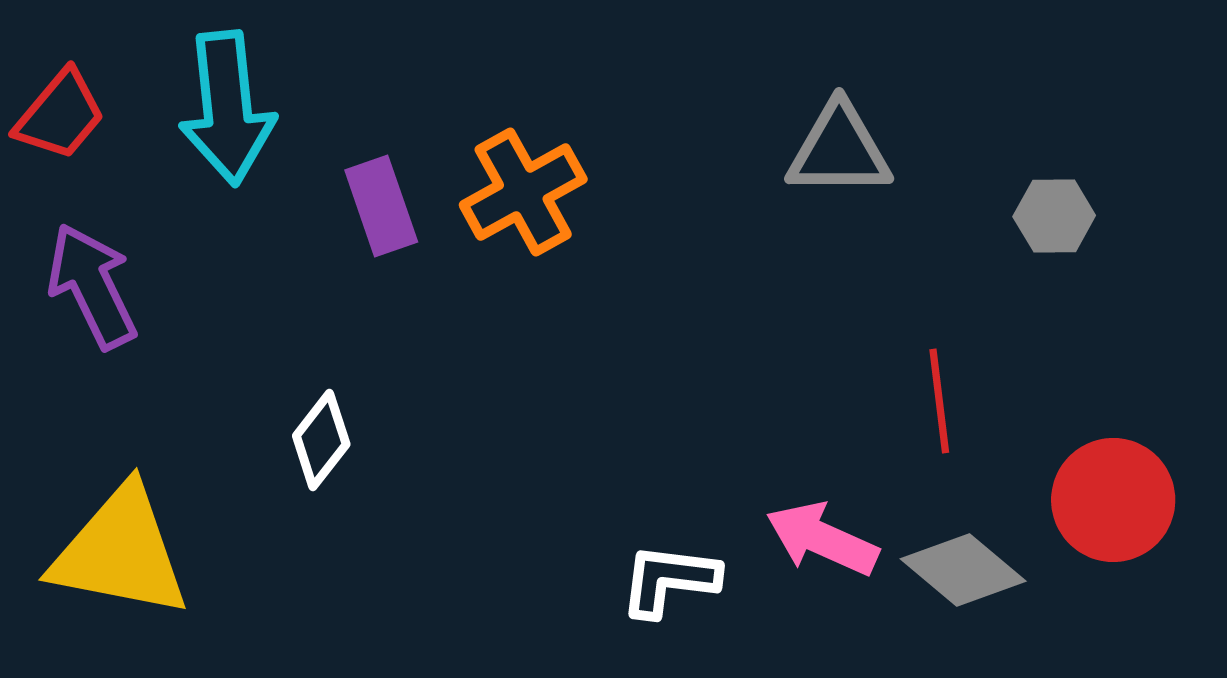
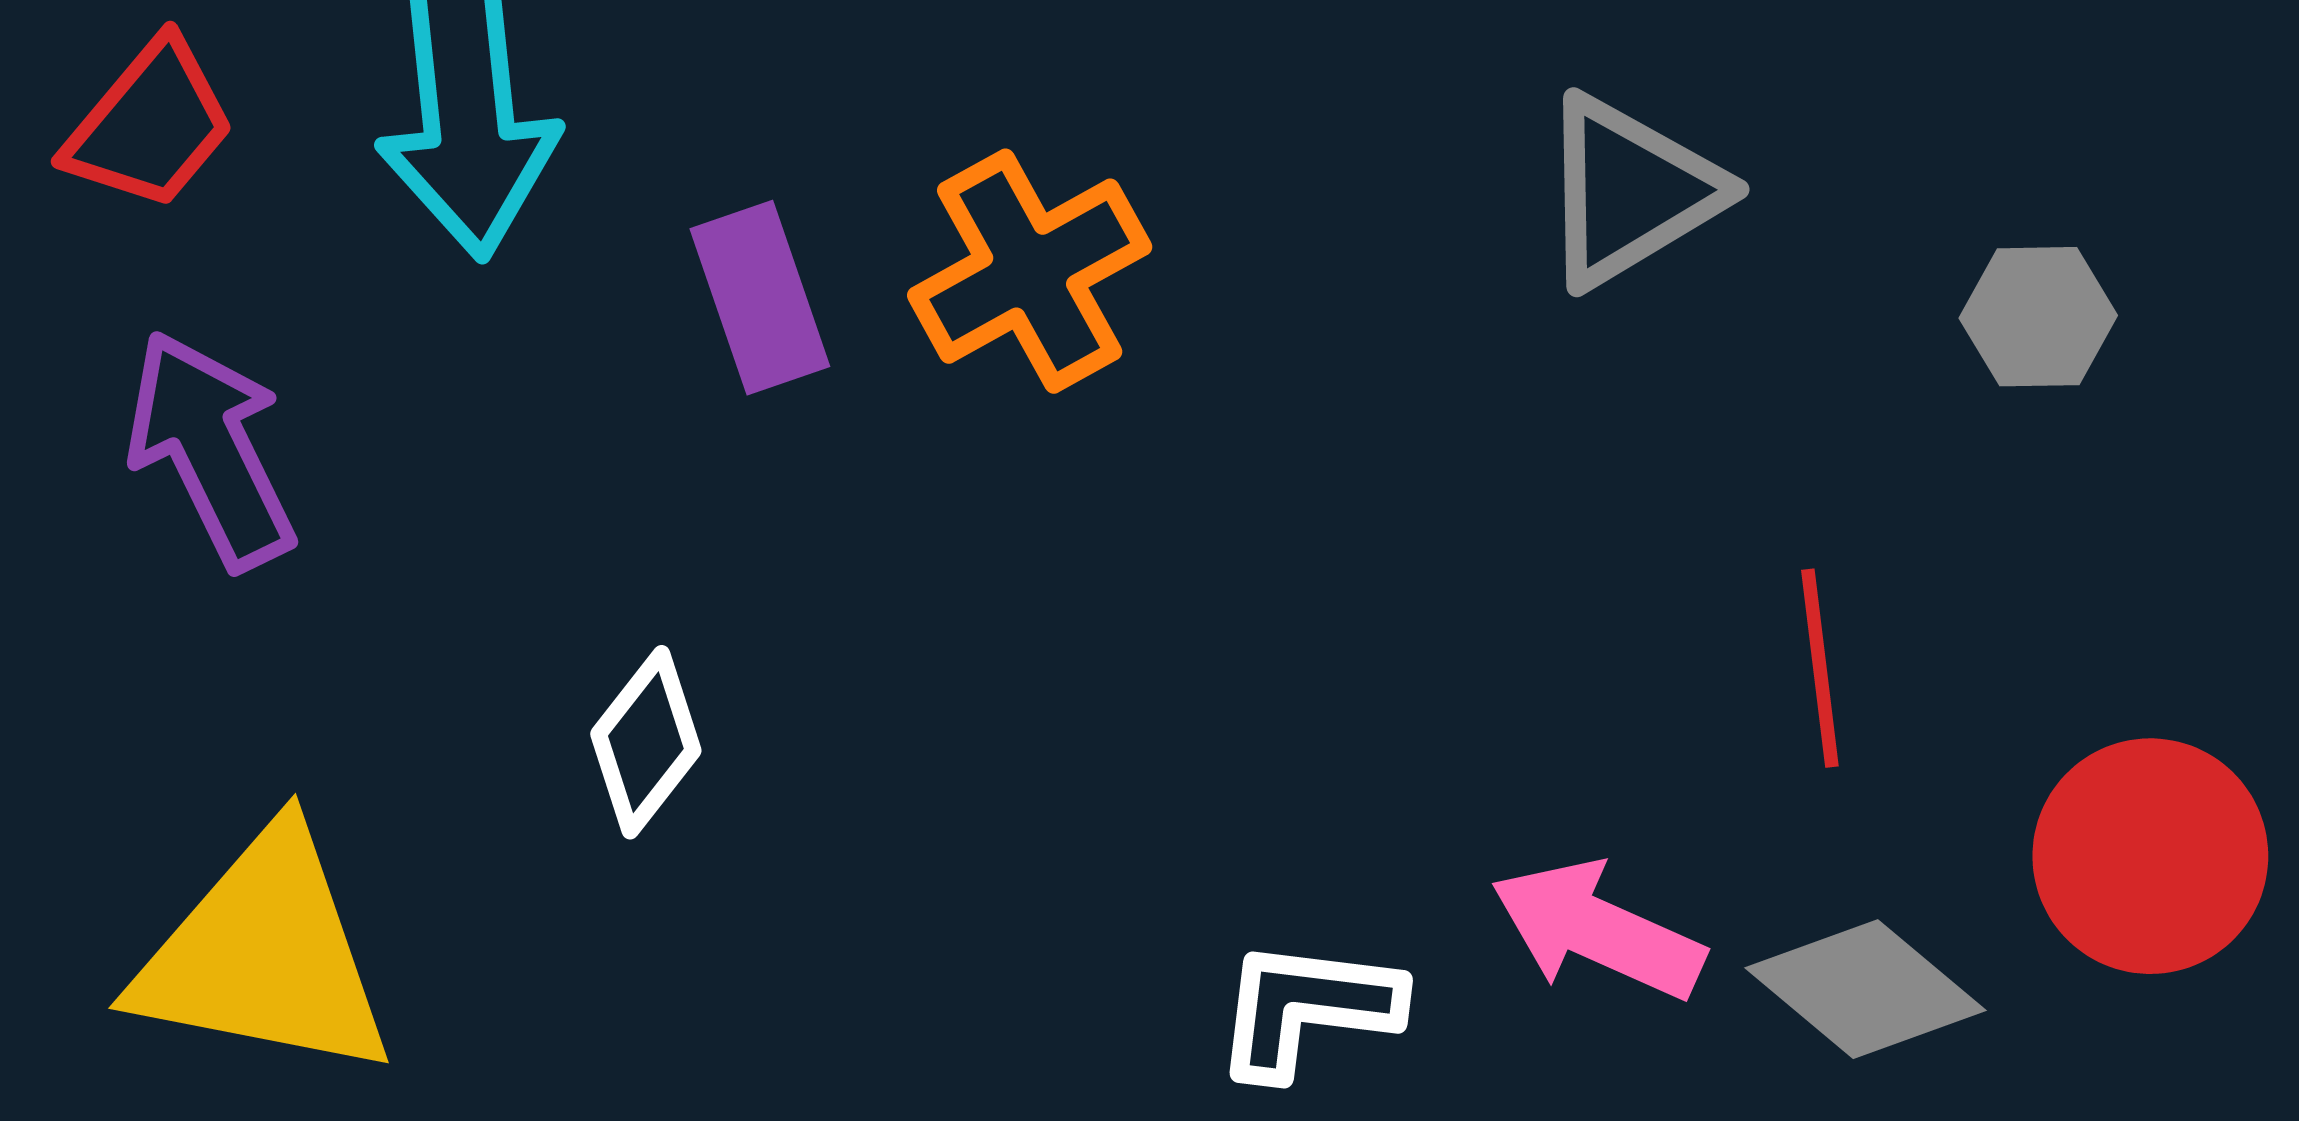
gray triangle: (839, 150) -> (1630, 191), turned -31

